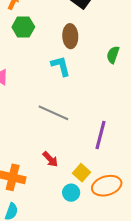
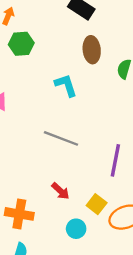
brown ellipse: (70, 36) -> (92, 50), moved
cyan circle: (71, 193) -> (76, 229), moved

